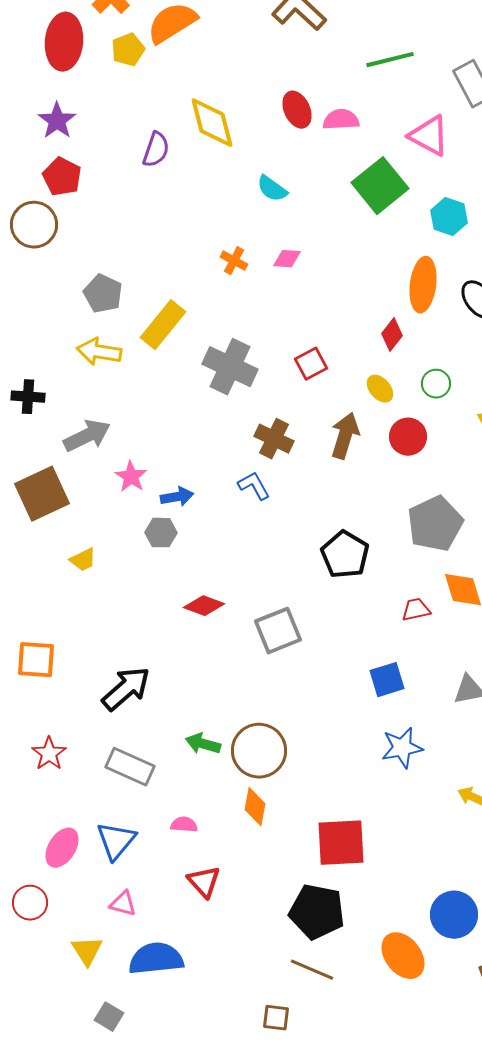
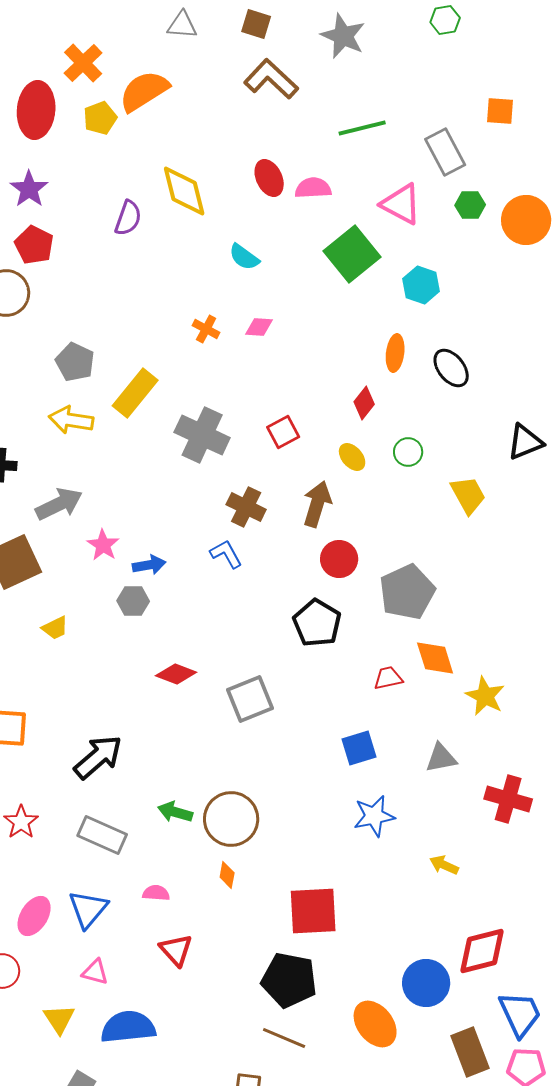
orange ellipse: (423, 285) -> (395, 353), size x0.7
red circle: (408, 437) -> (339, 559), moved
orange diamond: (255, 807) -> (227, 875), size x0.7

